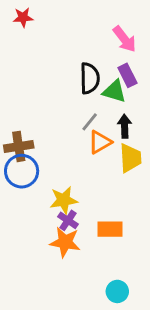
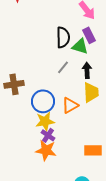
orange triangle: (100, 142) -> (70, 105), moved
blue circle: (22, 171) -> (43, 101), moved
orange rectangle: (110, 229) -> (93, 150), moved

